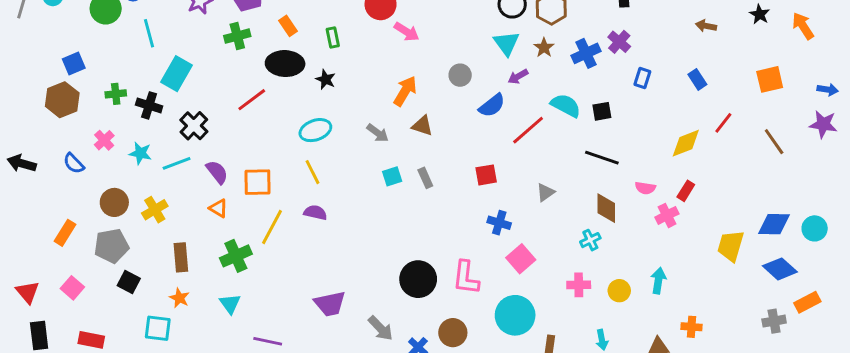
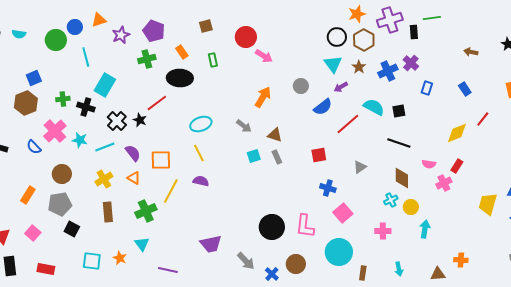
black star: (326, 79) -> (140, 120), moved
brown triangle: (422, 126) -> (275, 135), moved
pink cross: (104, 140) -> (55, 131), size x1.6
yellow cross: (155, 210) -> (104, 179), moved
cyan arrow: (658, 281) -> (425, 229), moved
yellow circle: (619, 291) -> (411, 207), moved
orange star: (179, 298) -> (120, 258), moved

